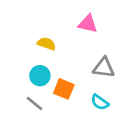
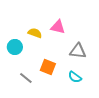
pink triangle: (88, 24) -> (58, 27), moved
cyan circle: (40, 76) -> (15, 47), moved

